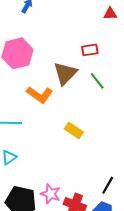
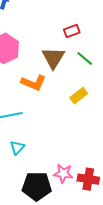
yellow rectangle: (74, 131) -> (79, 96), moved, turned -60

